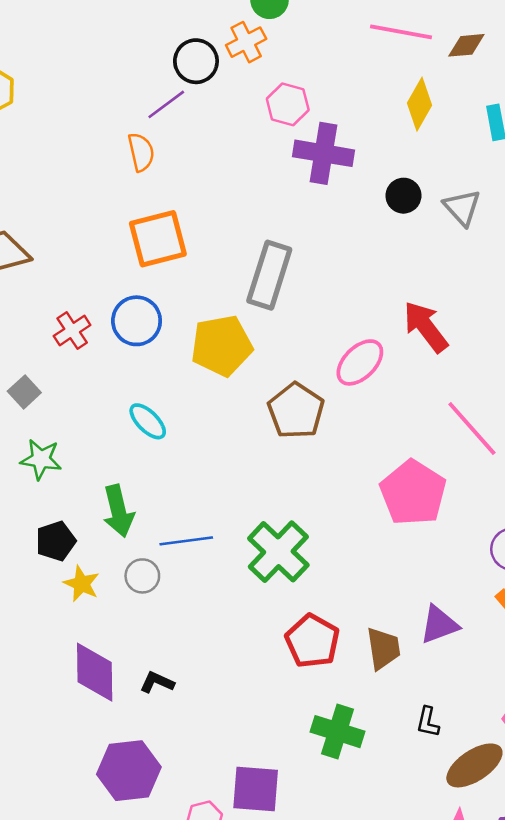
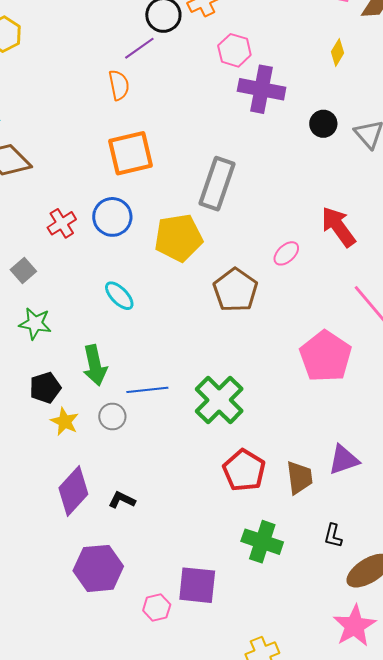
yellow diamond: (420, 104) -> (338, 52), size x0.7
pink ellipse: (360, 362) -> (286, 253), size x0.7
purple diamond: (95, 672) -> (73, 491), turned 42

